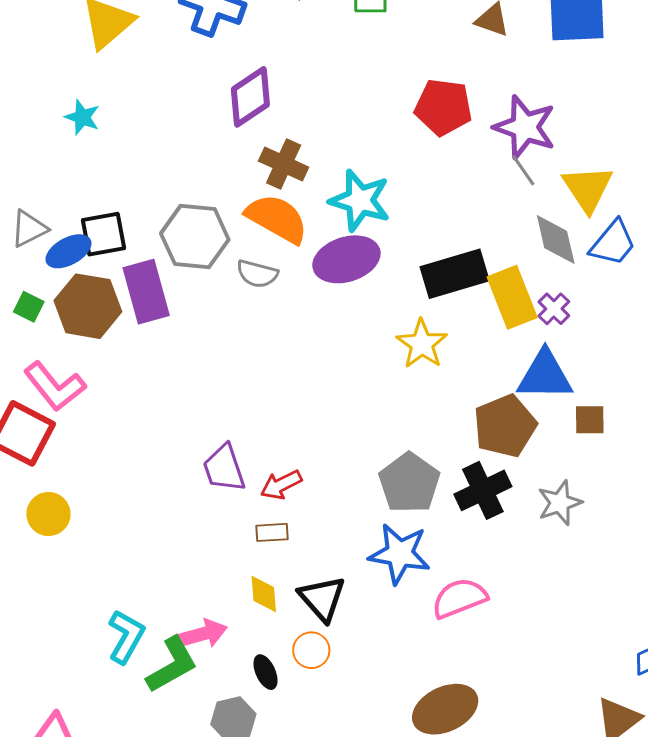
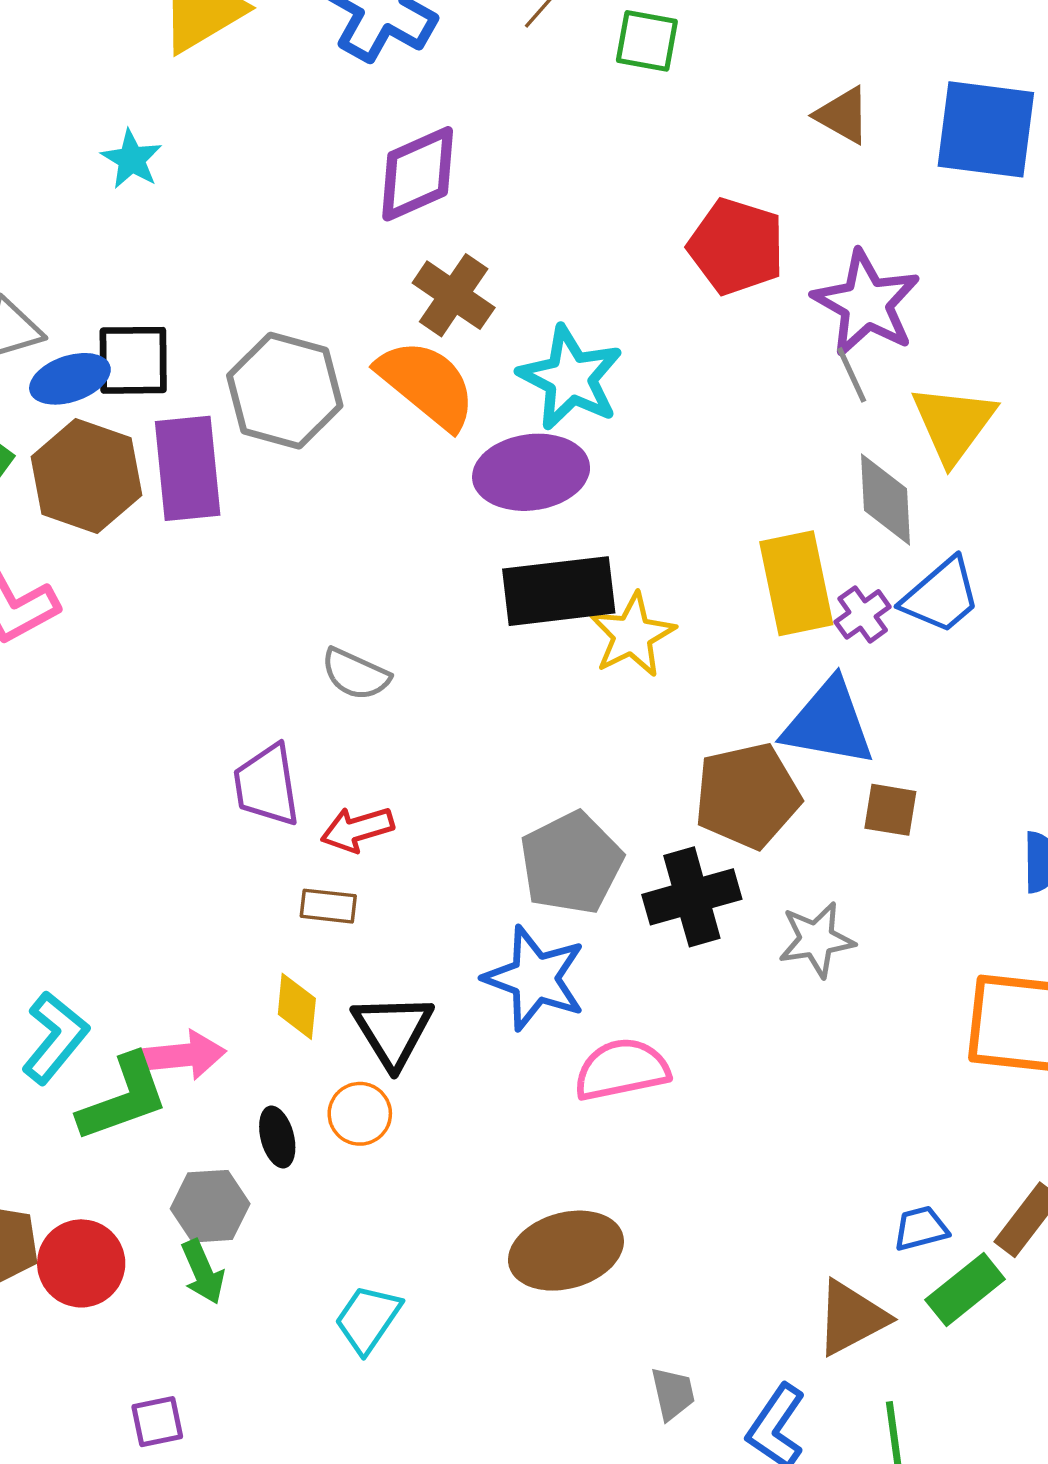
blue trapezoid: (613, 243) -> (941, 596), moved
gray semicircle: (257, 274) -> (356, 674), moved
black rectangle: (455, 274) -> (559, 591), moved

